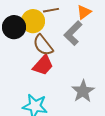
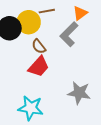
brown semicircle: (43, 45) -> (39, 46), size x0.7
gray star: (83, 91) -> (79, 93), turned -30

